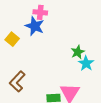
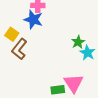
brown L-shape: (17, 81) -> (19, 49), moved

